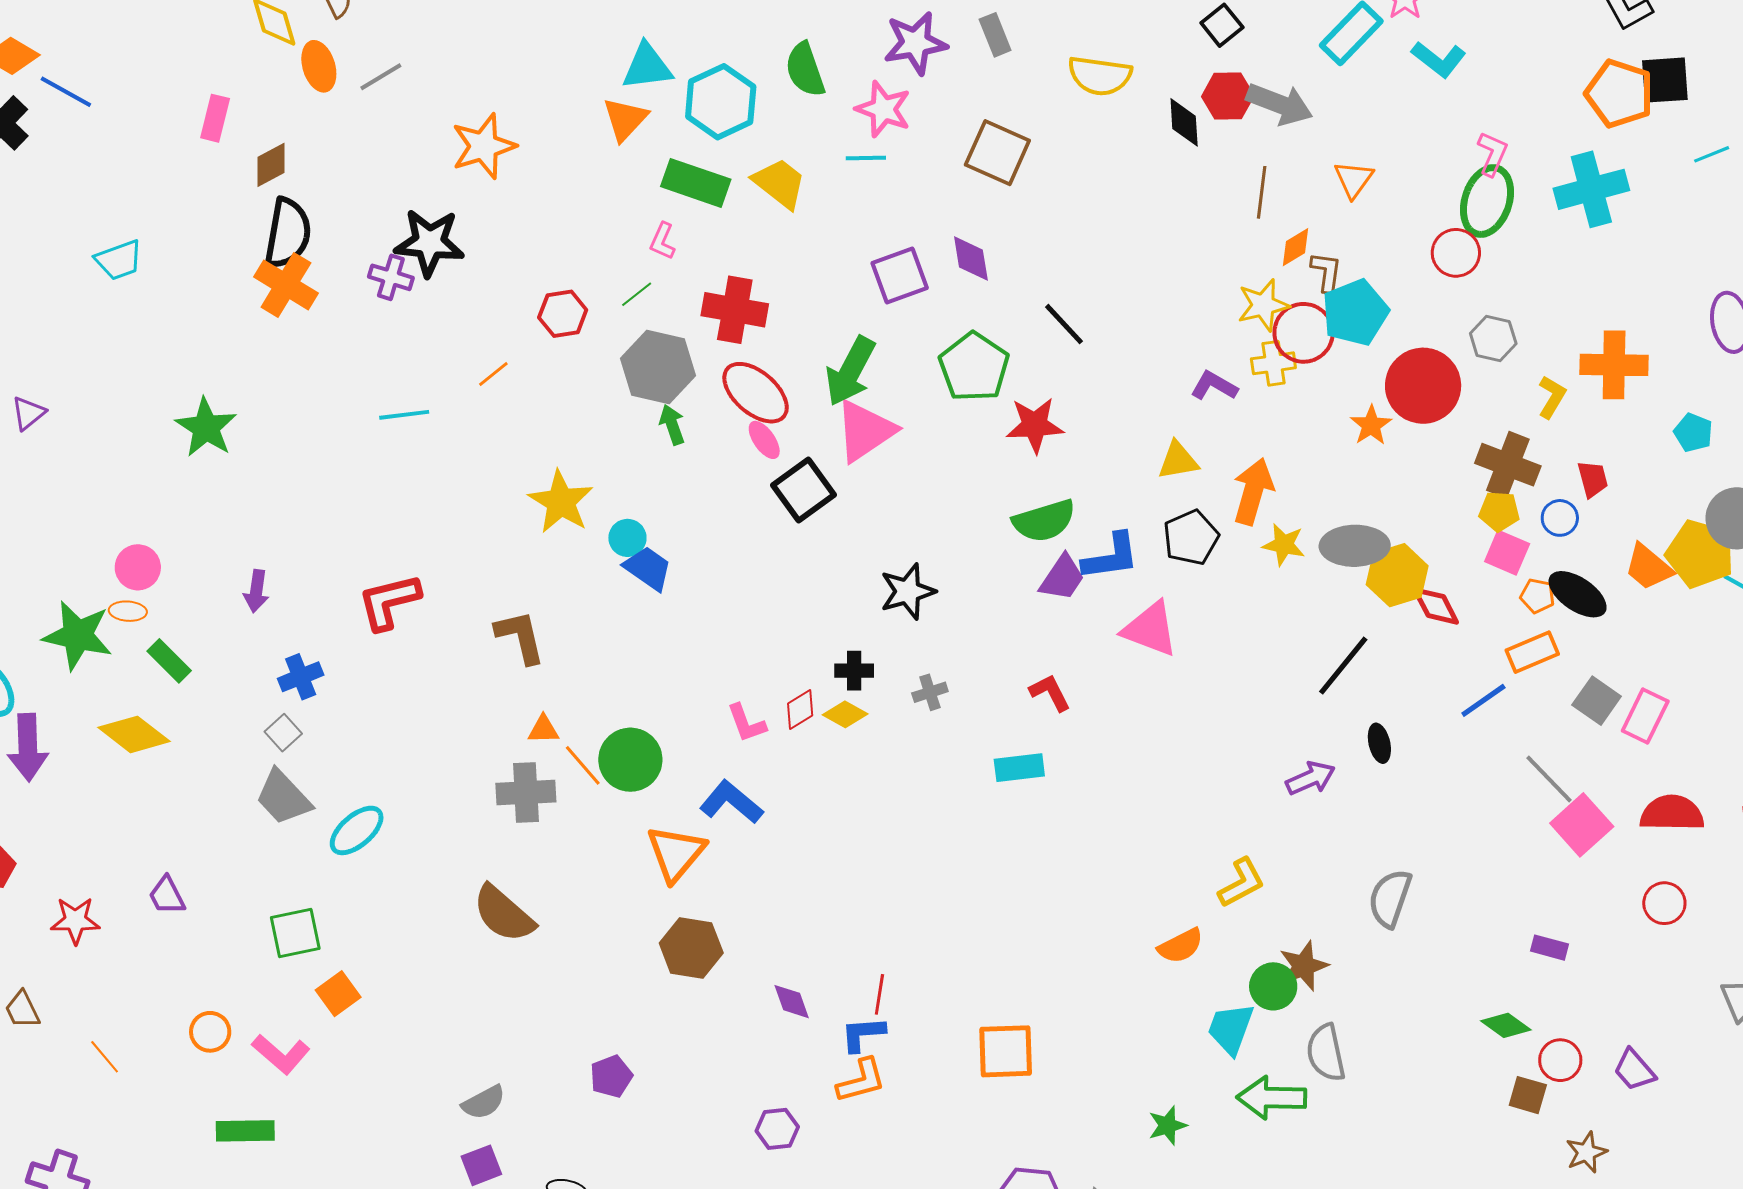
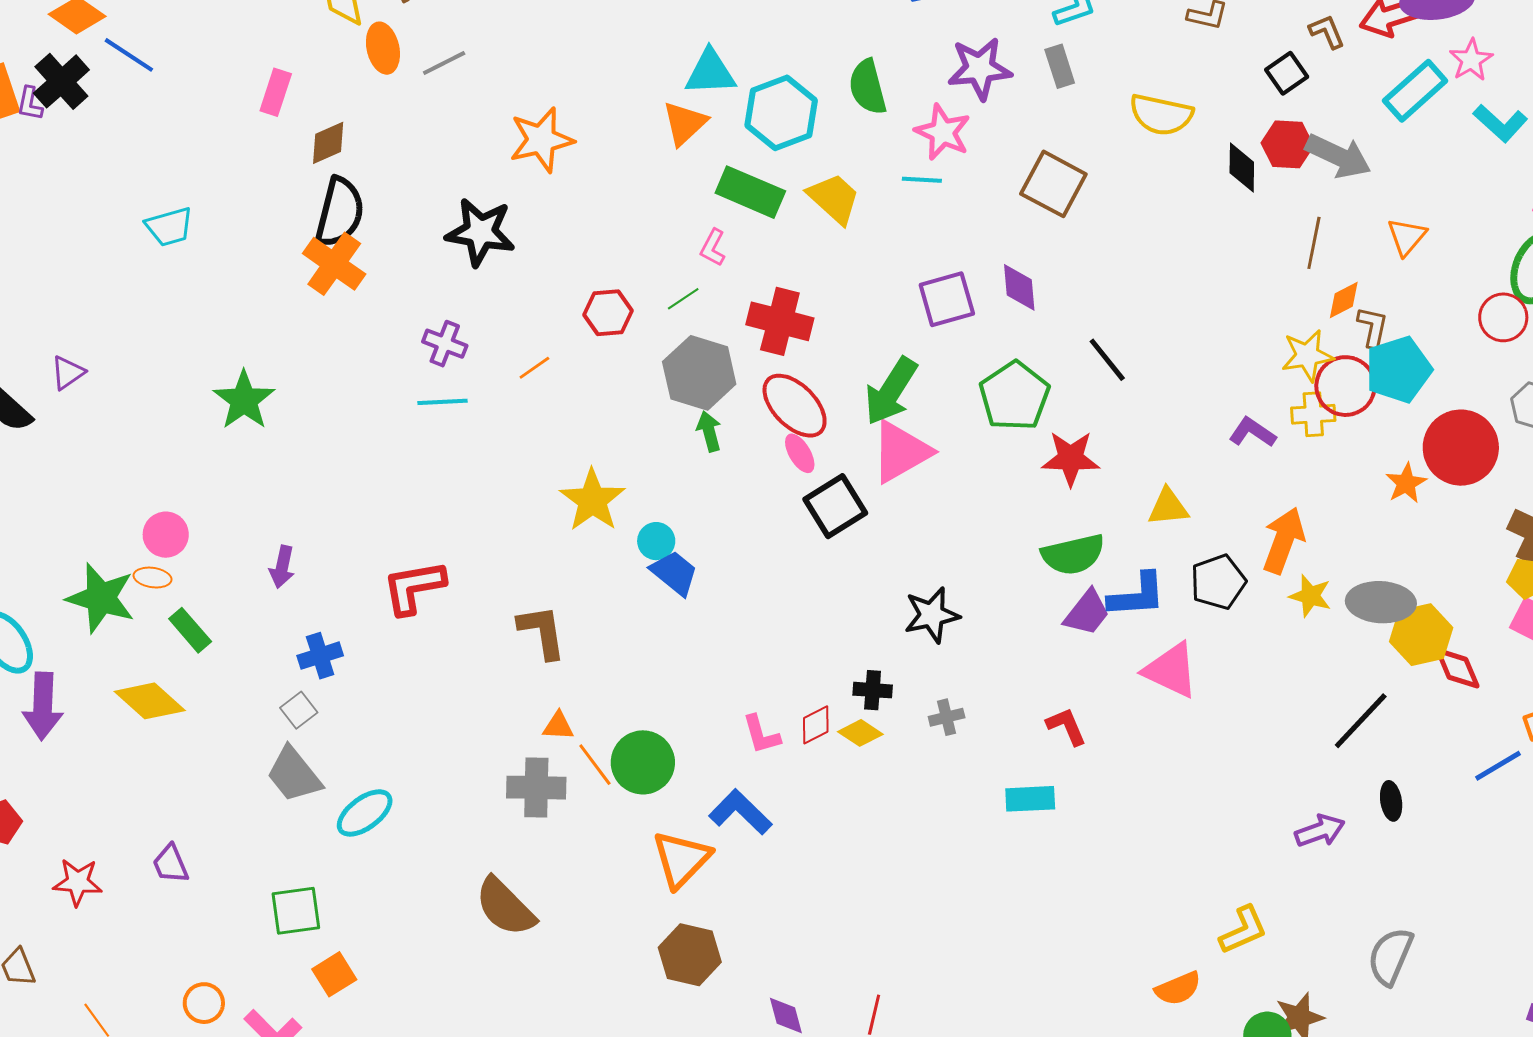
purple cross: (391, 277) -> (445, 344), moved
yellow triangle: (1178, 461) -> (1168, 507), moved

